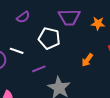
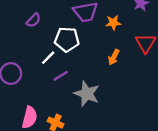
orange star: (98, 23) -> (113, 23), moved
white line: (17, 51) -> (48, 58), moved, turned -56

